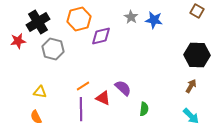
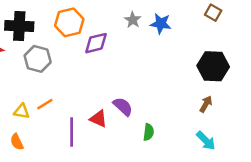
black cross: (38, 22) -> (19, 26), turned 35
orange line: (83, 86) -> (45, 104), moved

